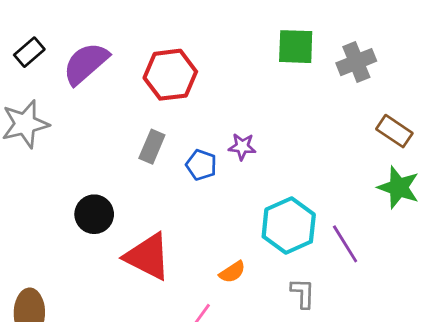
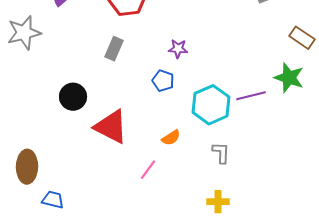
brown rectangle: (394, 131) -> (302, 38), moved
blue pentagon: (201, 165) -> (163, 81), moved
purple line: (345, 244) -> (251, 96), moved, turned -72

